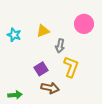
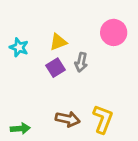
yellow L-shape: (71, 67) -> (103, 119), moved
purple square: (41, 69) -> (55, 68), moved

